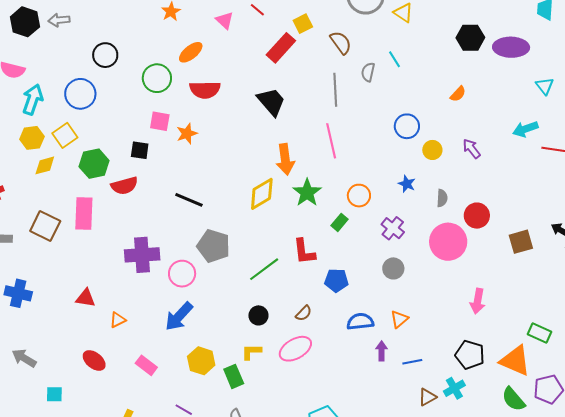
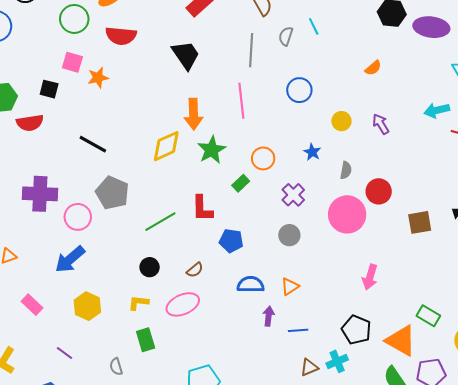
blue circle: (407, 126) -> (299, 90), moved
green rectangle: (234, 376) -> (146, 340), moved

